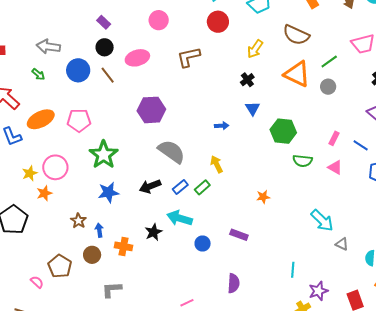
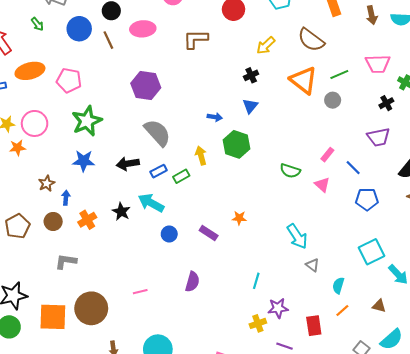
green hexagon: (283, 131) -> (236, 144), moved
orange star: (263, 197) -> (239, 218), moved
black star: (154, 232) -> (121, 212), turned -30
orange cross: (124, 246) -> (87, 220), turned 36

